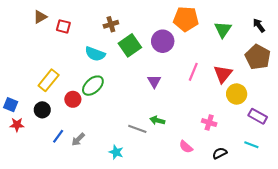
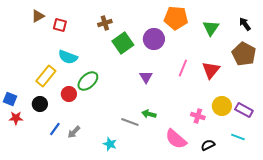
cyan semicircle: (95, 54) -> (68, 57), moved
yellow circle: (237, 94) -> (222, 106), moved
pink semicircle: (186, 147) -> (176, 139), size x1.6

